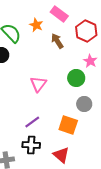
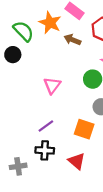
orange star: (36, 25) -> (50, 23), size x1.5
brown arrow: (57, 41) -> (72, 40), turned -35

